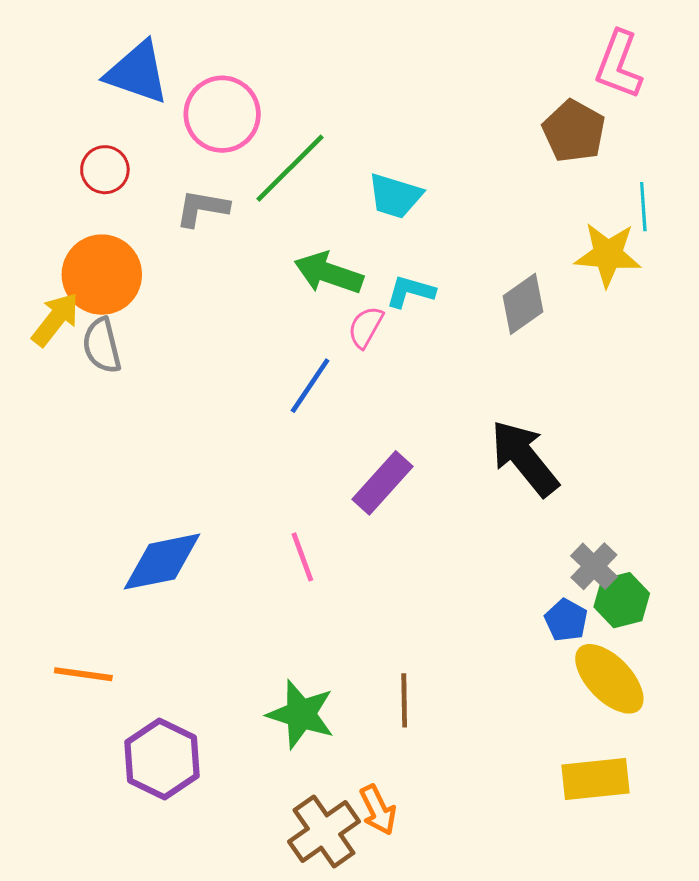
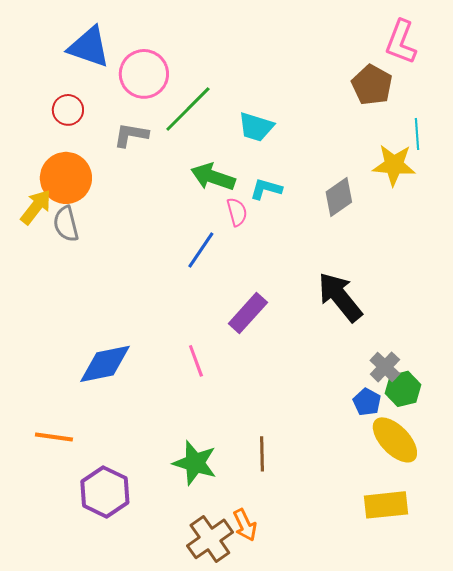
pink semicircle: (366, 327) -> (237, 212), turned 136

